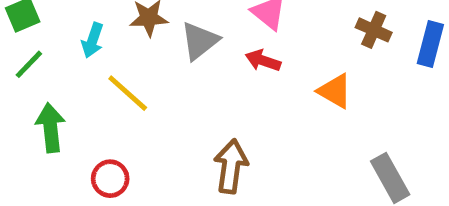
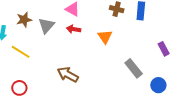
orange triangle: (335, 91) -> (105, 37), turned 35
brown arrow: (231, 166) -> (68, 75), turned -60

